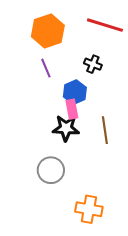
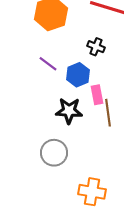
purple line: (46, 68) -> (48, 64), moved, turned -30
pink rectangle: (72, 109) -> (97, 95), moved

